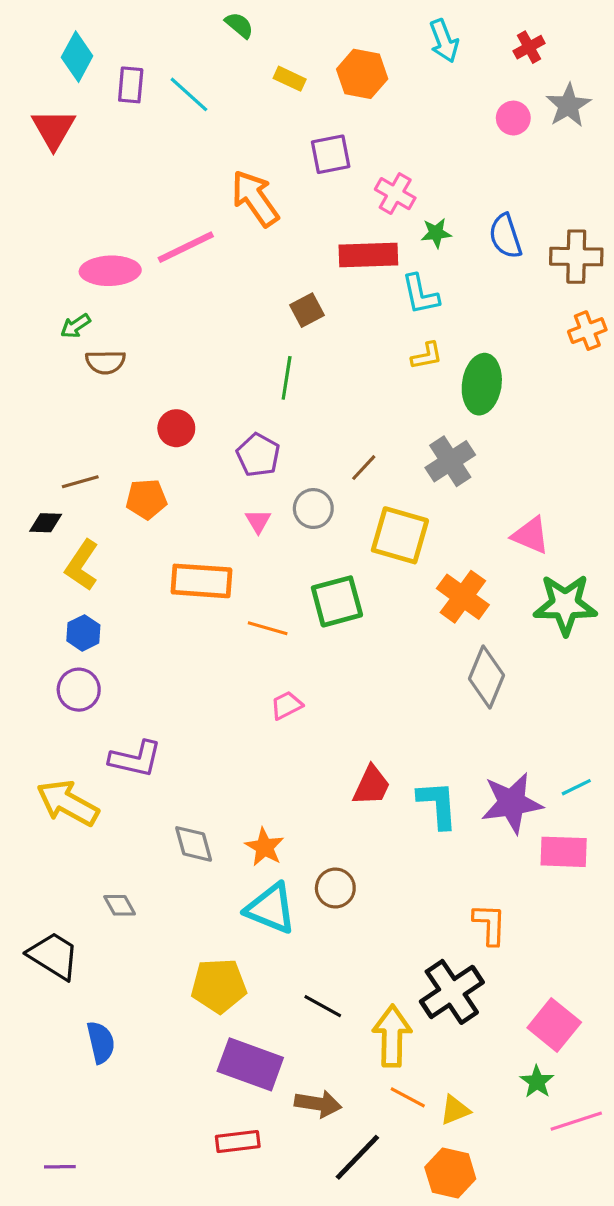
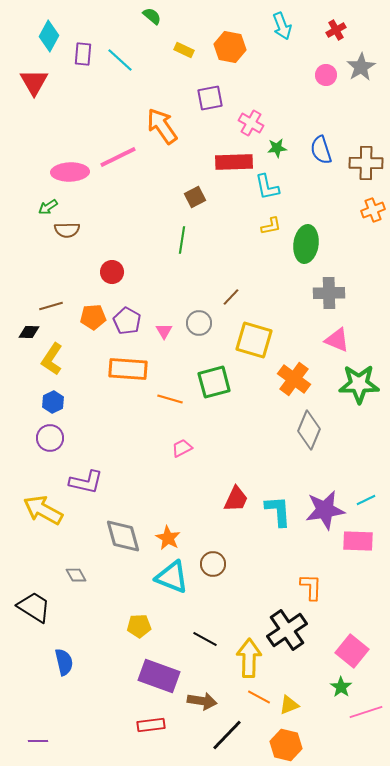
purple pentagon: (258, 455) -> (127, 321), moved
gray cross: (450, 461) -> (329, 293), moved, turned 32
gray diamond: (194, 844) -> (123, 536), size x1.4
yellow pentagon: (219, 986) -> (139, 626), size x0.7

